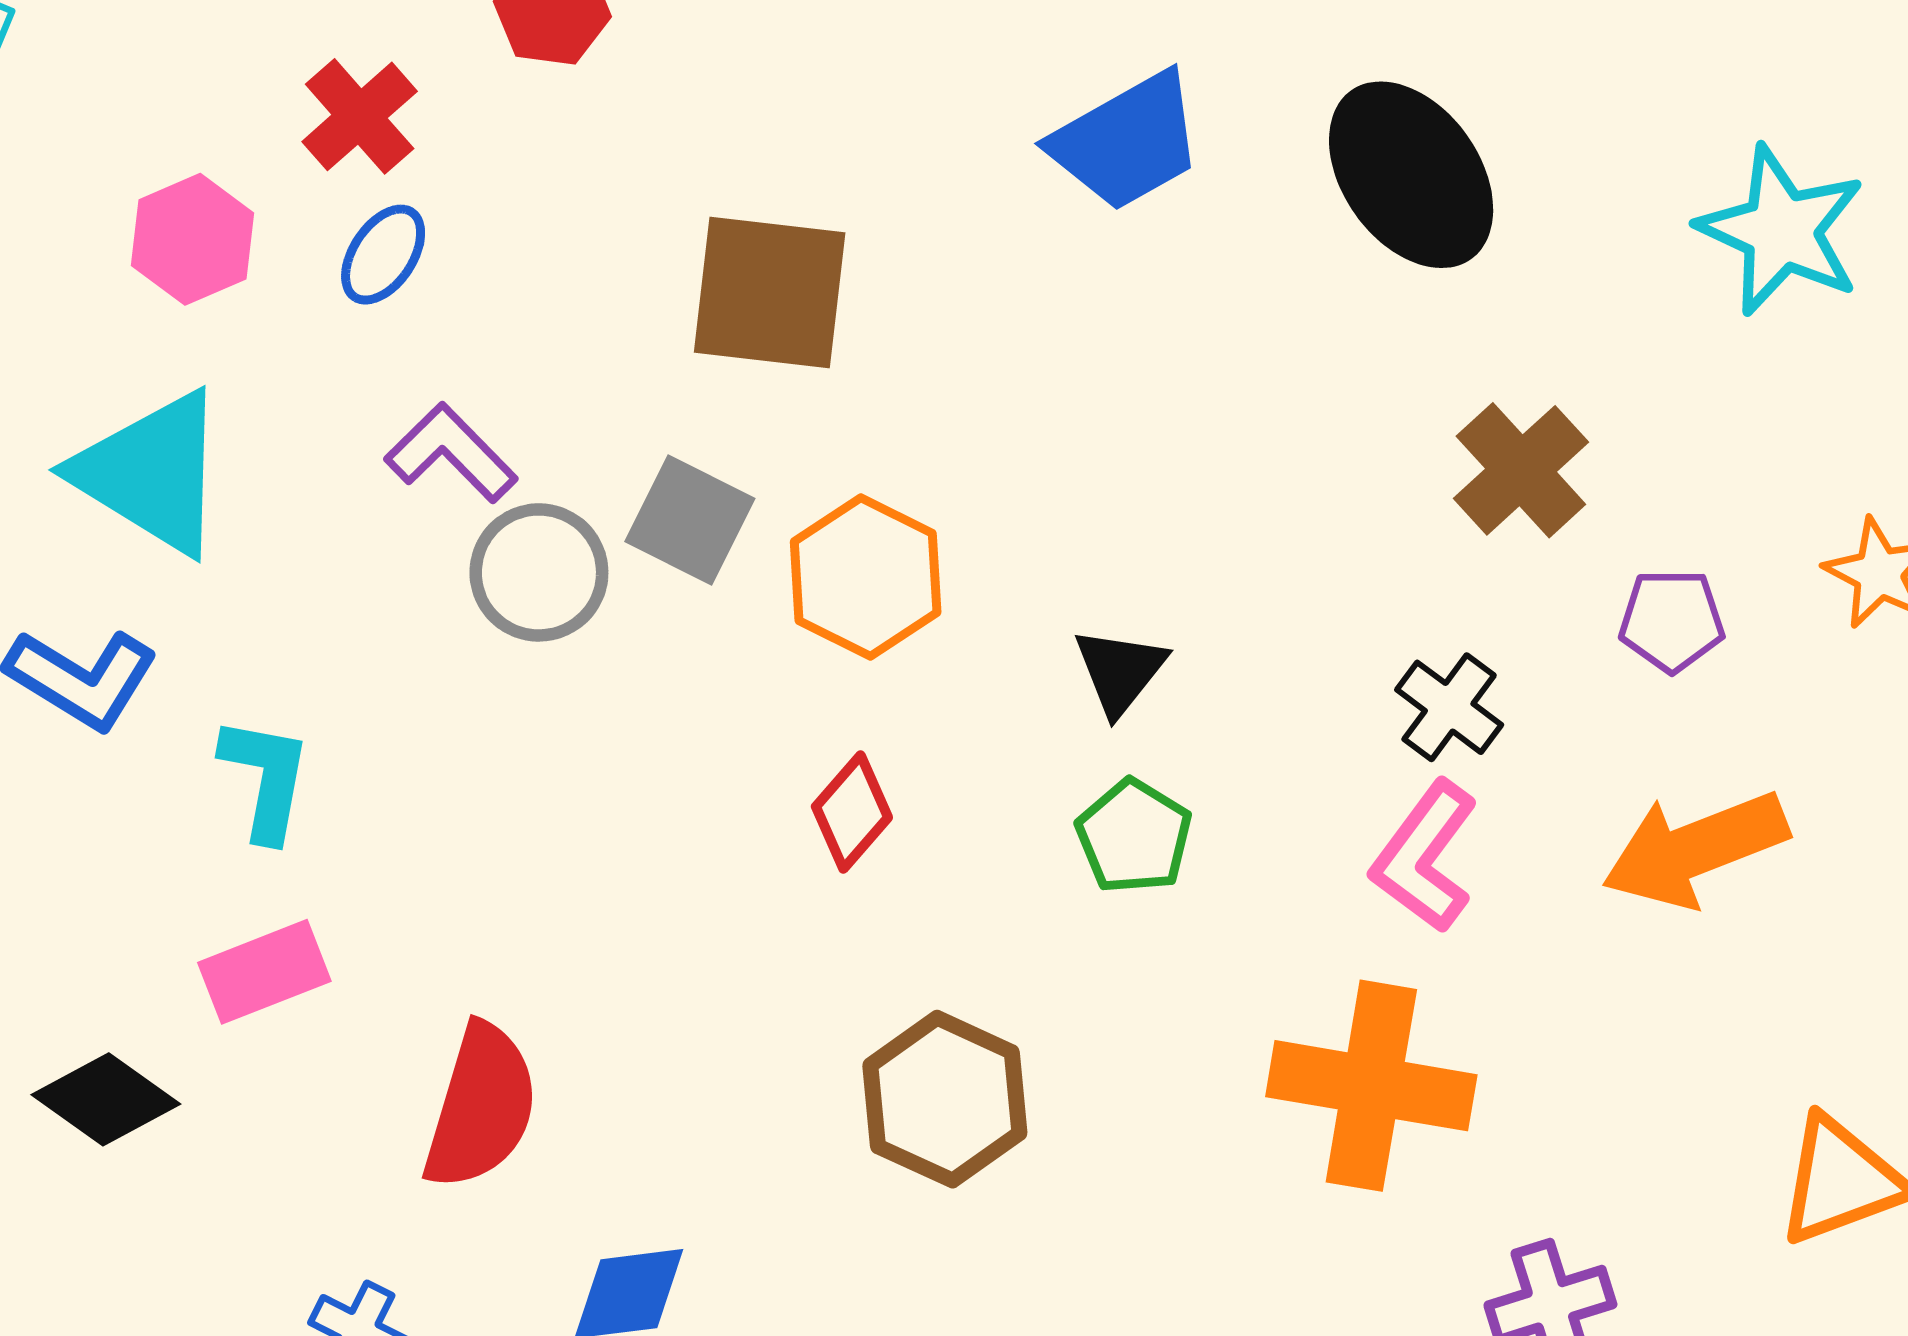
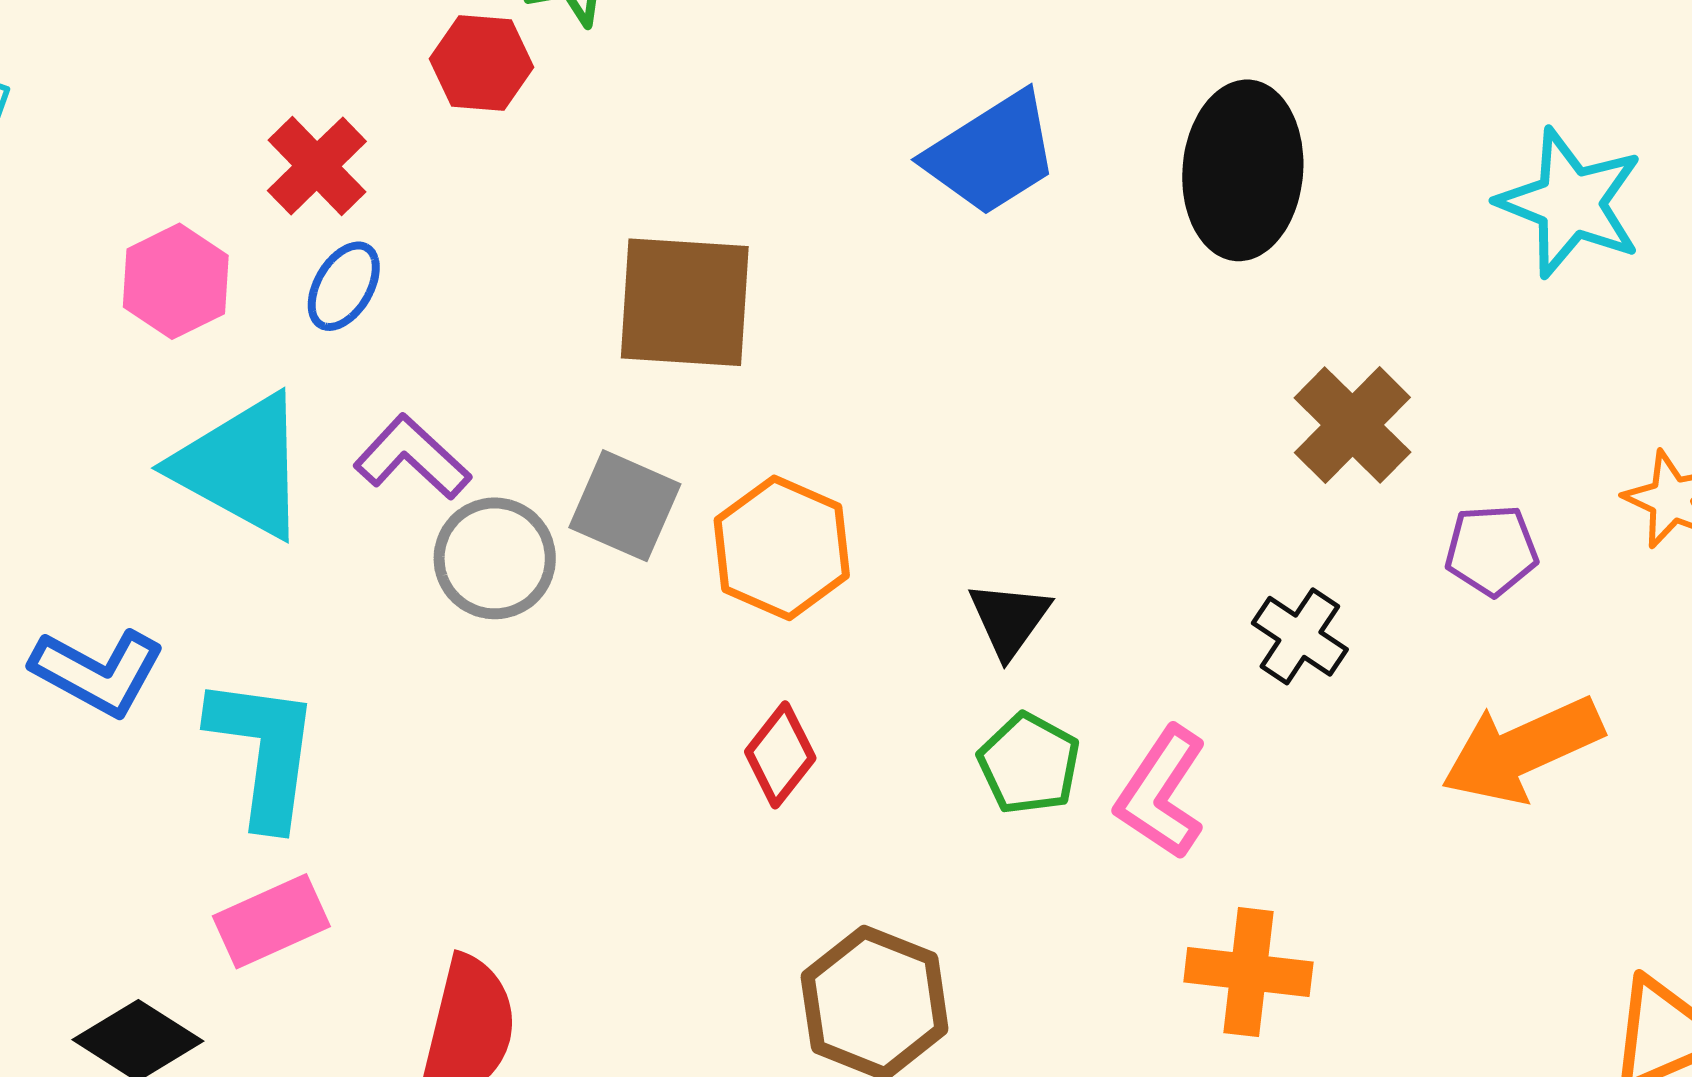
black ellipse: (1411, 175) -> (1243, 170), turned 43
cyan triangle: (151, 473) -> (241, 466), moved
cyan L-shape: (266, 778) -> (264, 751), size x1.4
pink L-shape: (1425, 857) -> (1161, 793), moved
orange cross: (1371, 1086) -> (1248, 972), size x0.7

